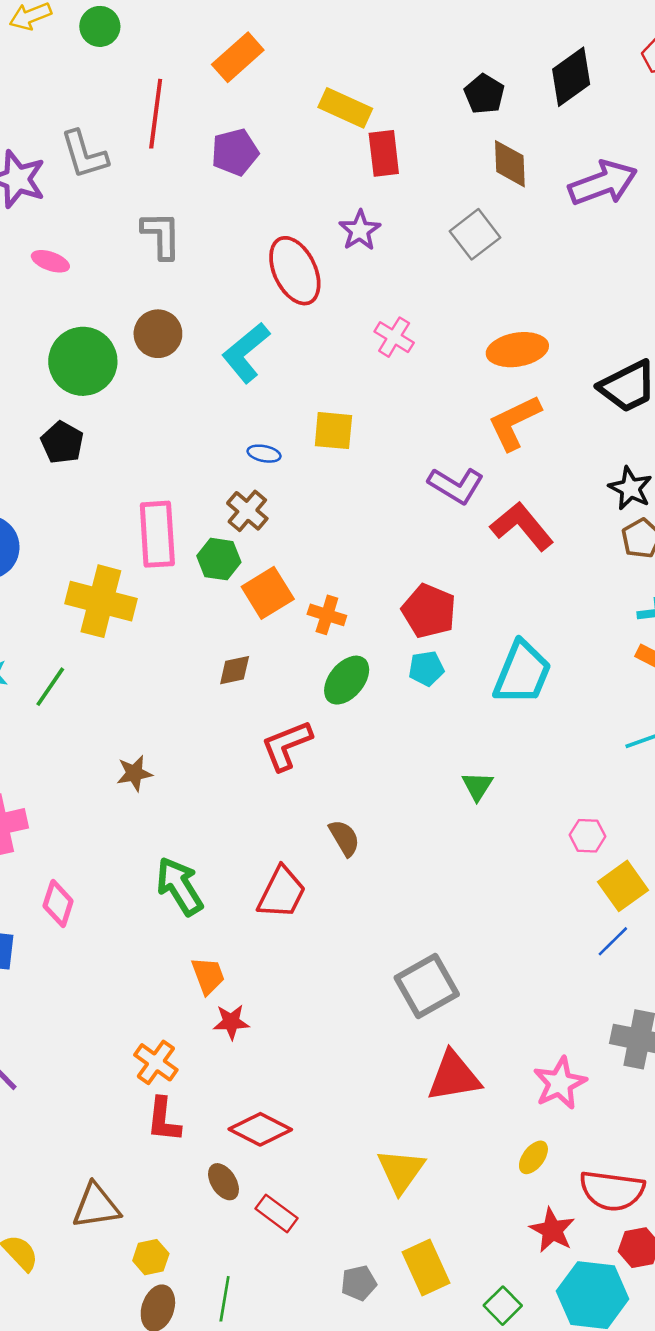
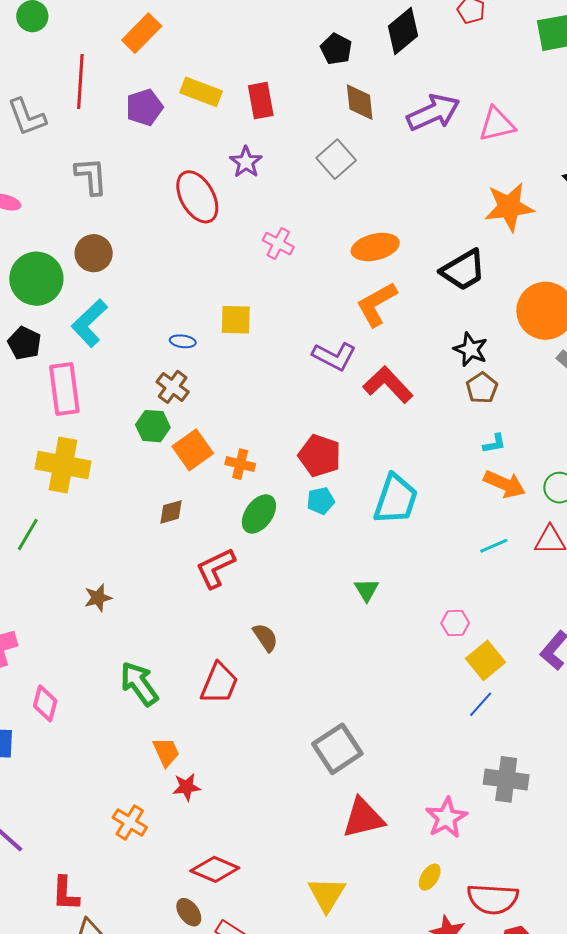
yellow rectangle: (345, 108) -> (201, 92), moved
cyan L-shape: (246, 353) -> (89, 323), moved
pink rectangle: (157, 534) -> (64, 389), moved
red L-shape: (164, 1120) -> (66, 894), moved

